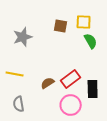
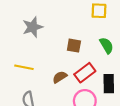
brown square: (61, 26) -> (74, 46), moved
green semicircle: (91, 41) -> (107, 46), moved

